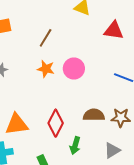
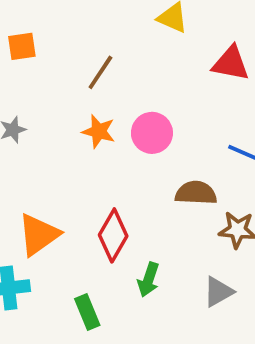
brown semicircle: (94, 115) -> (196, 193), moved
orange triangle: (17, 124) -> (39, 235), turned -30

